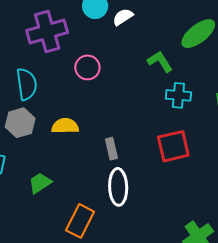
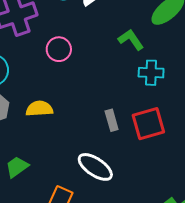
gray rectangle: (111, 149) -> (112, 120), moved
white ellipse: (118, 187) -> (95, 167), turned -51

